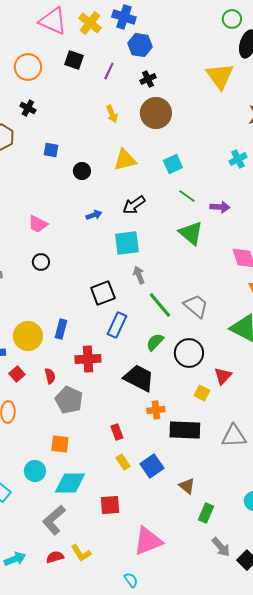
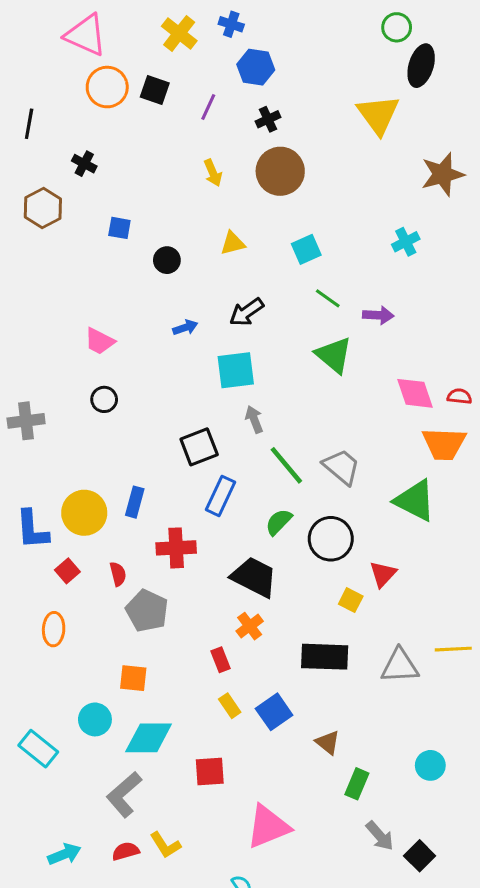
blue cross: (124, 17) -> (231, 24), size x0.7
pink triangle: (53, 21) -> (86, 35), moved
orange circle: (28, 67) -> (107, 87), moved
yellow triangle: (125, 160) -> (233, 243), size x0.7
orange cross: (156, 410) -> (250, 626), moved, turned -30

